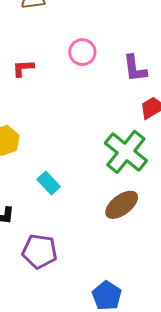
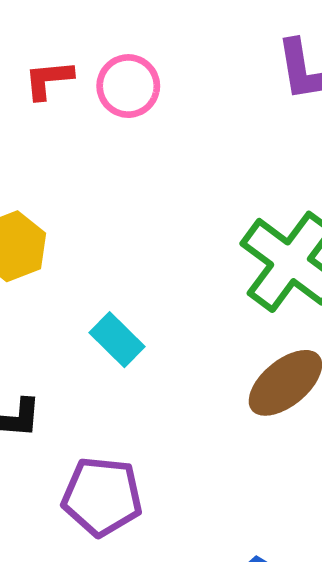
pink circle: (82, 52) -> (128, 86), moved

